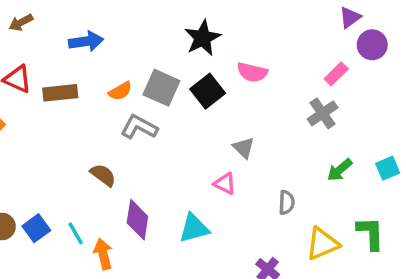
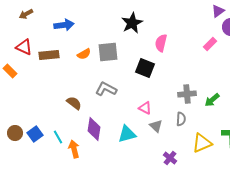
pink semicircle: (252, 72) -> (161, 43), turned 90
gray square: (161, 88) -> (108, 52), turned -30
black square: (208, 91) -> (145, 68), moved, turned -30
gray cross: (323, 113) -> (187, 94), moved, turned 30
gray L-shape: (139, 127) -> (106, 89), moved
gray triangle: (244, 148) -> (156, 126), moved

